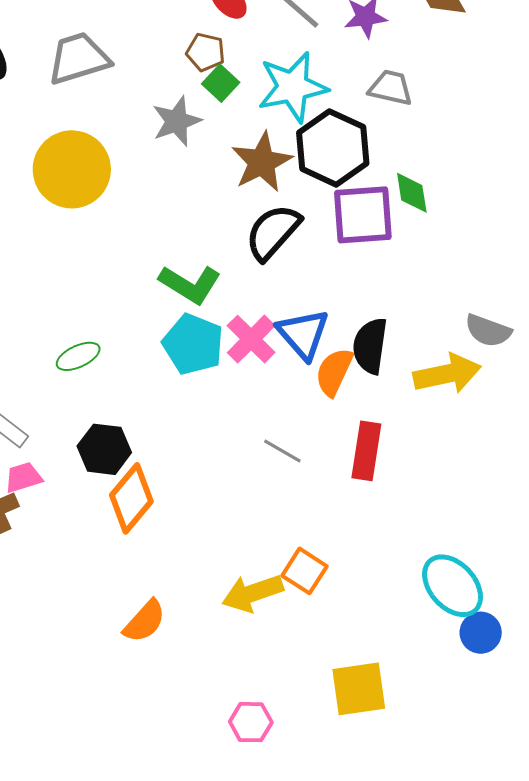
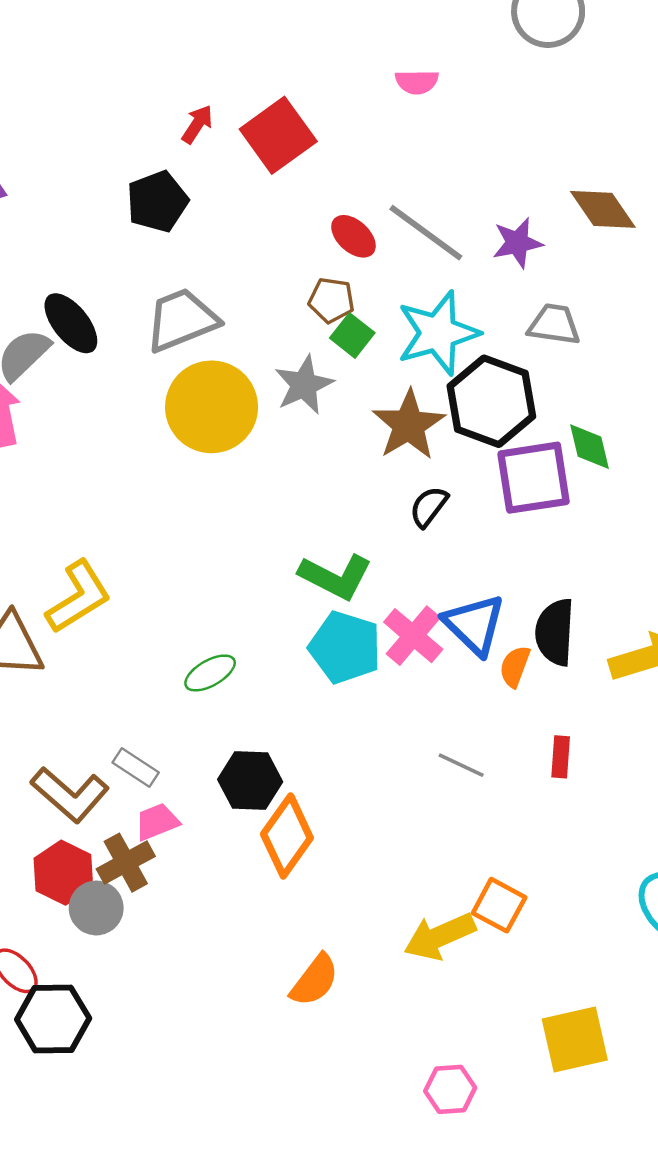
yellow circle: (72, 169) -> (212, 407), moved
black semicircle: (273, 232) -> (429, 507), size x0.6
orange semicircle: (334, 372) -> (515, 666), size x0.7
red rectangle: (366, 451) -> (561, 757), size x0.6

